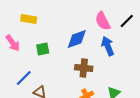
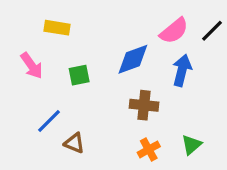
pink semicircle: (103, 21) -> (174, 31), turned -102
blue arrow: (108, 46) -> (182, 70), turned 36

